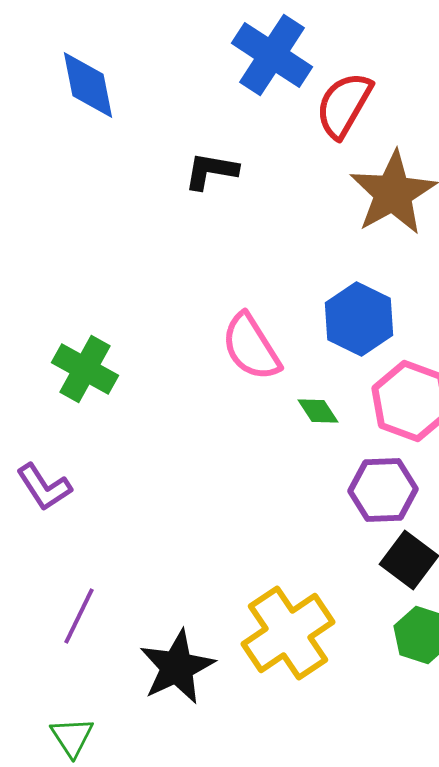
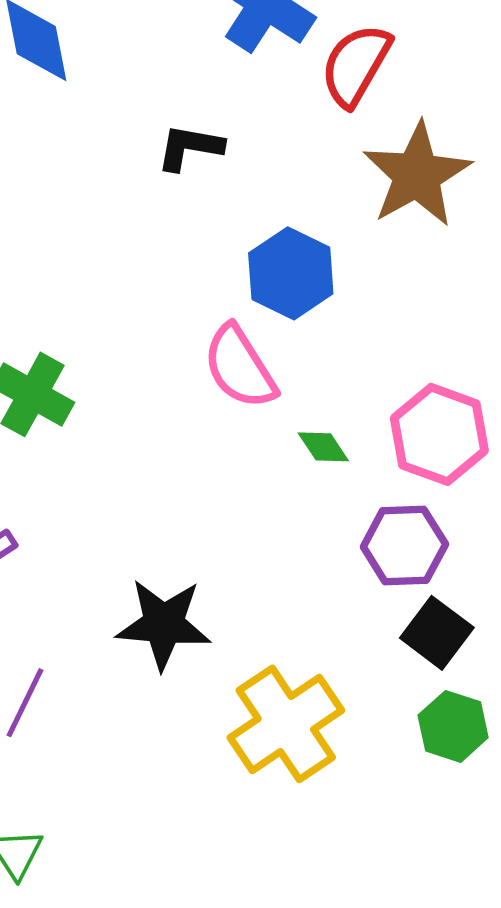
blue hexagon: (359, 319) -> (291, 273), moved
black star: (177, 667) -> (164, 624), moved, turned 30

